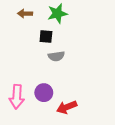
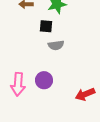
red arrow: (67, 107) -> (85, 94), moved

